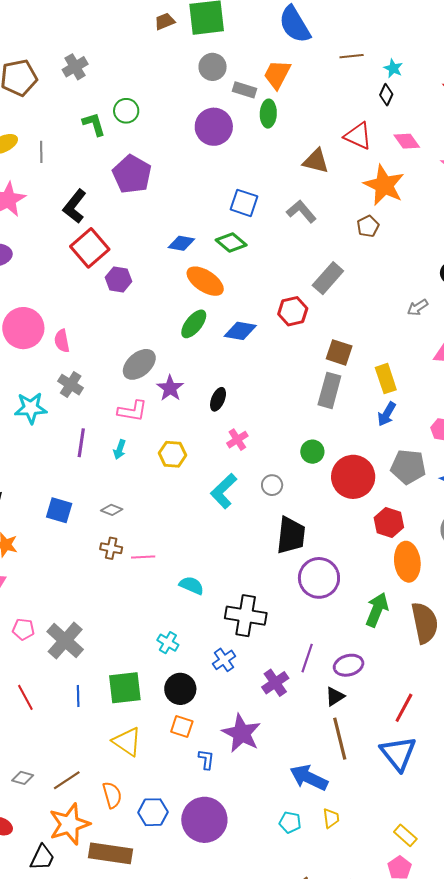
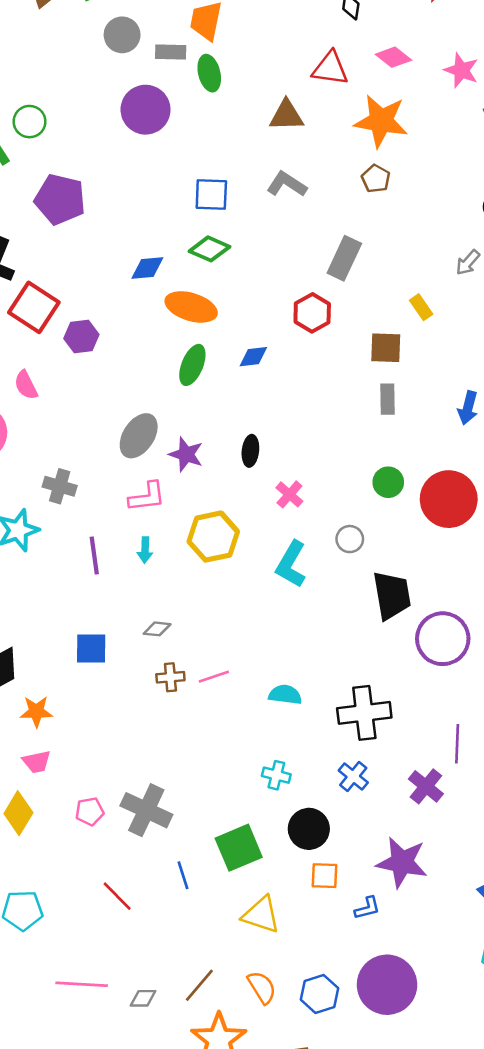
blue diamond: (240, 331) -> (253, 357), size x0.7
pink semicircle: (62, 341) -> (26, 385), moved
yellow rectangle: (386, 379) -> (421, 307), moved, size x0.7
gray rectangle: (329, 390) -> (387, 399), size x0.7
yellow hexagon: (173, 454) -> (213, 537), size x1.4
blue L-shape: (206, 759) -> (367, 908), turned 85

